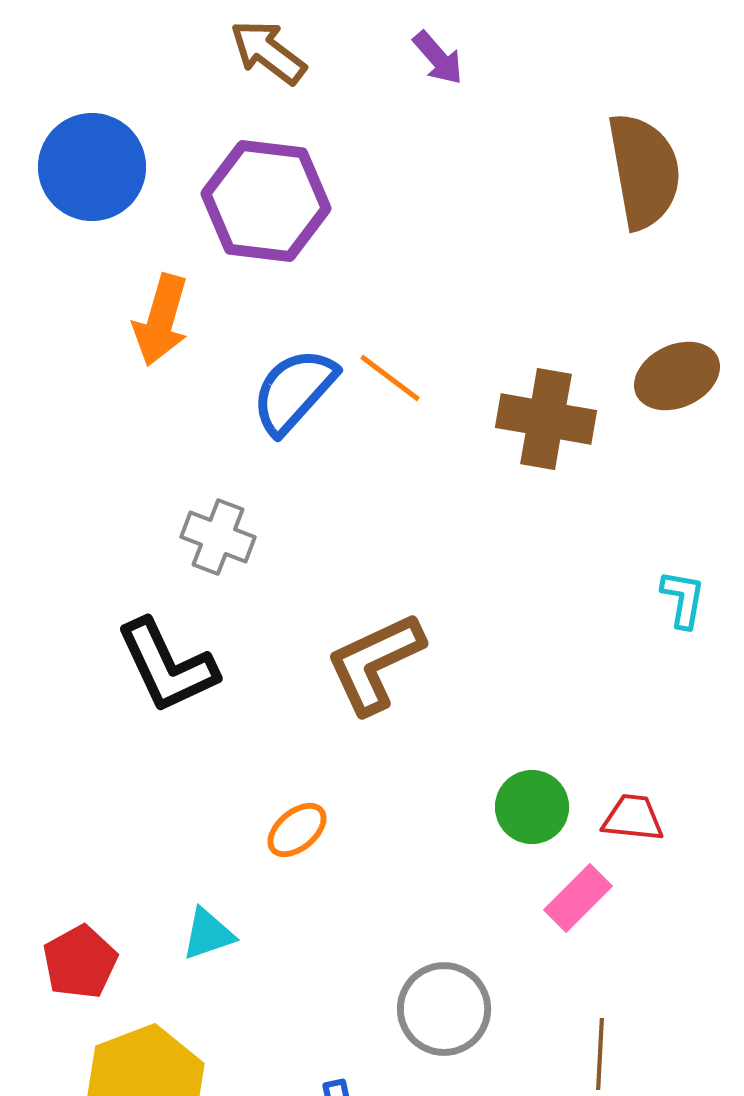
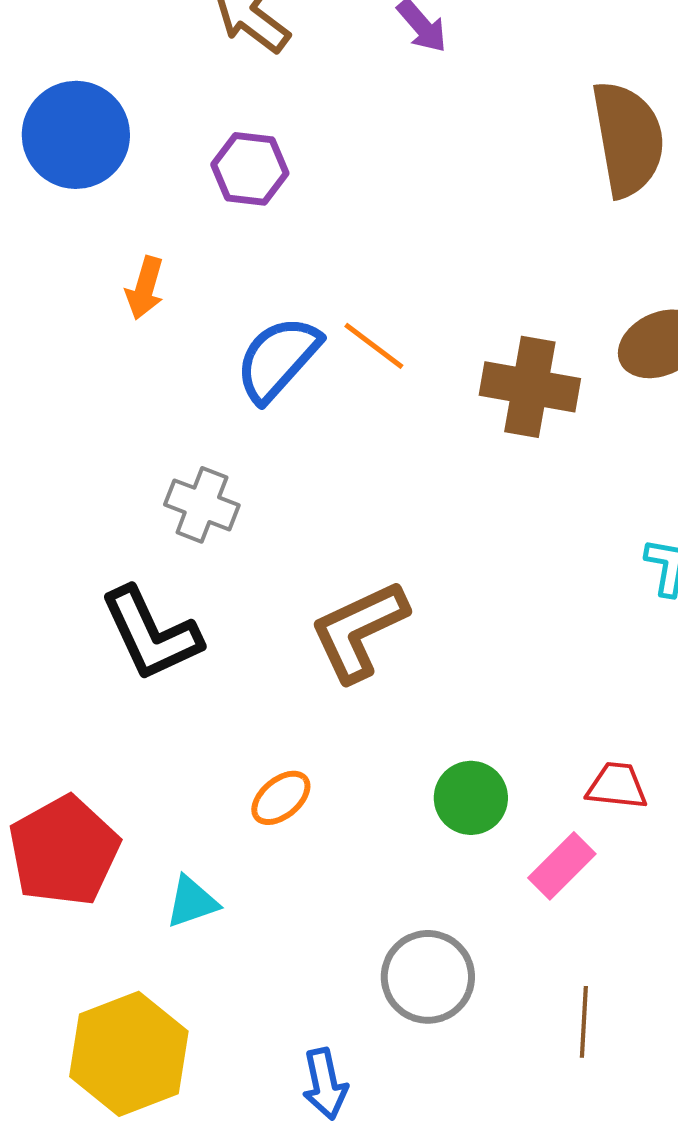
purple hexagon: (266, 201) -> (250, 169), size x0.6
orange arrow: (161, 320) -> (145, 288), size x0.7
green circle: (532, 807) -> (471, 798), moved
red pentagon: (80, 962) -> (64, 851), moved, size x1.5

